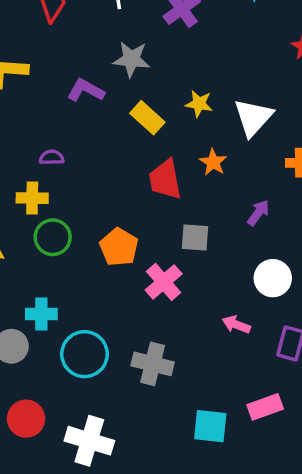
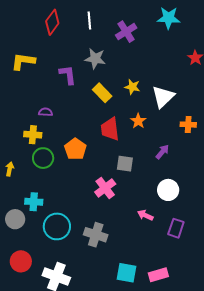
purple L-shape: (86, 90) -> (68, 75), turned 50
orange pentagon: (119, 247) -> (75, 149), moved
pink rectangle: (265, 407) -> (158, 275), moved

